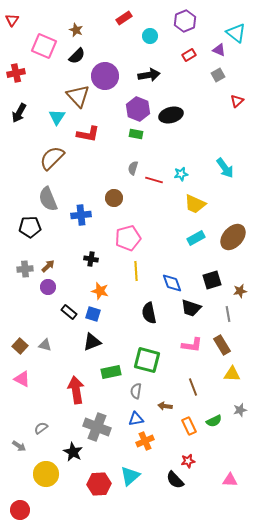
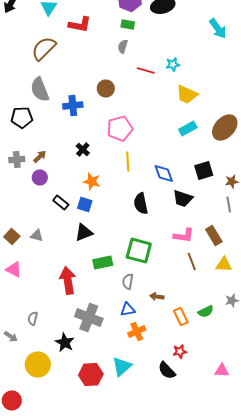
gray semicircle: (133, 168) -> (123, 46), moved
cyan arrow: (225, 168) -> (218, 28), moved
black cross: (91, 259) -> (83, 150), turned 32
gray line: (228, 314) -> (229, 204), moved
brown line: (193, 387) -> (192, 262), moved
gray semicircle: (41, 428) -> (33, 318), turned -40

